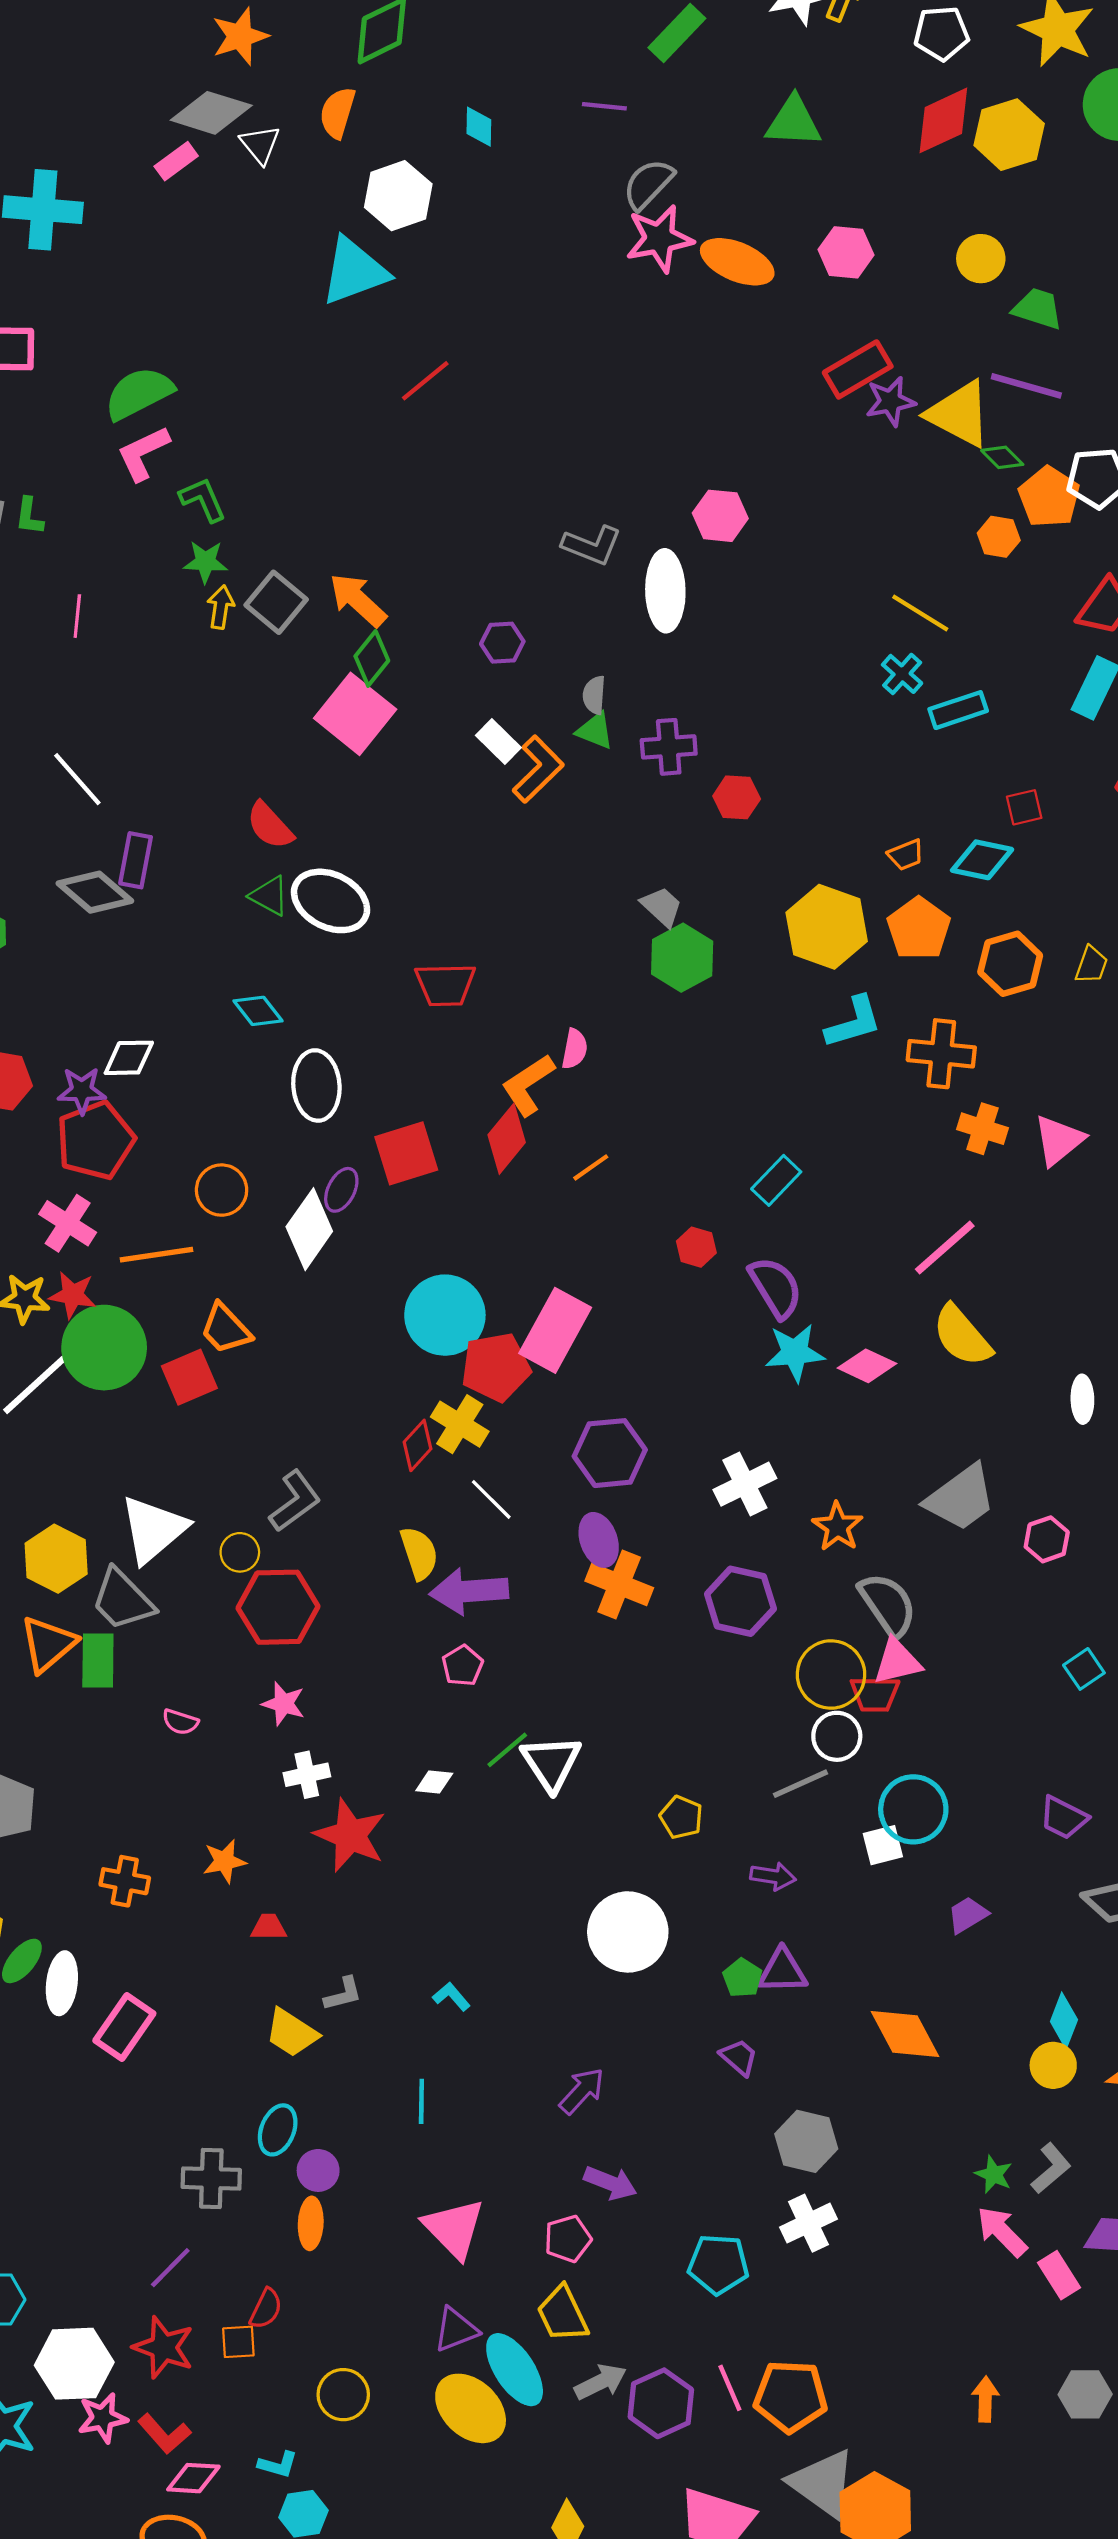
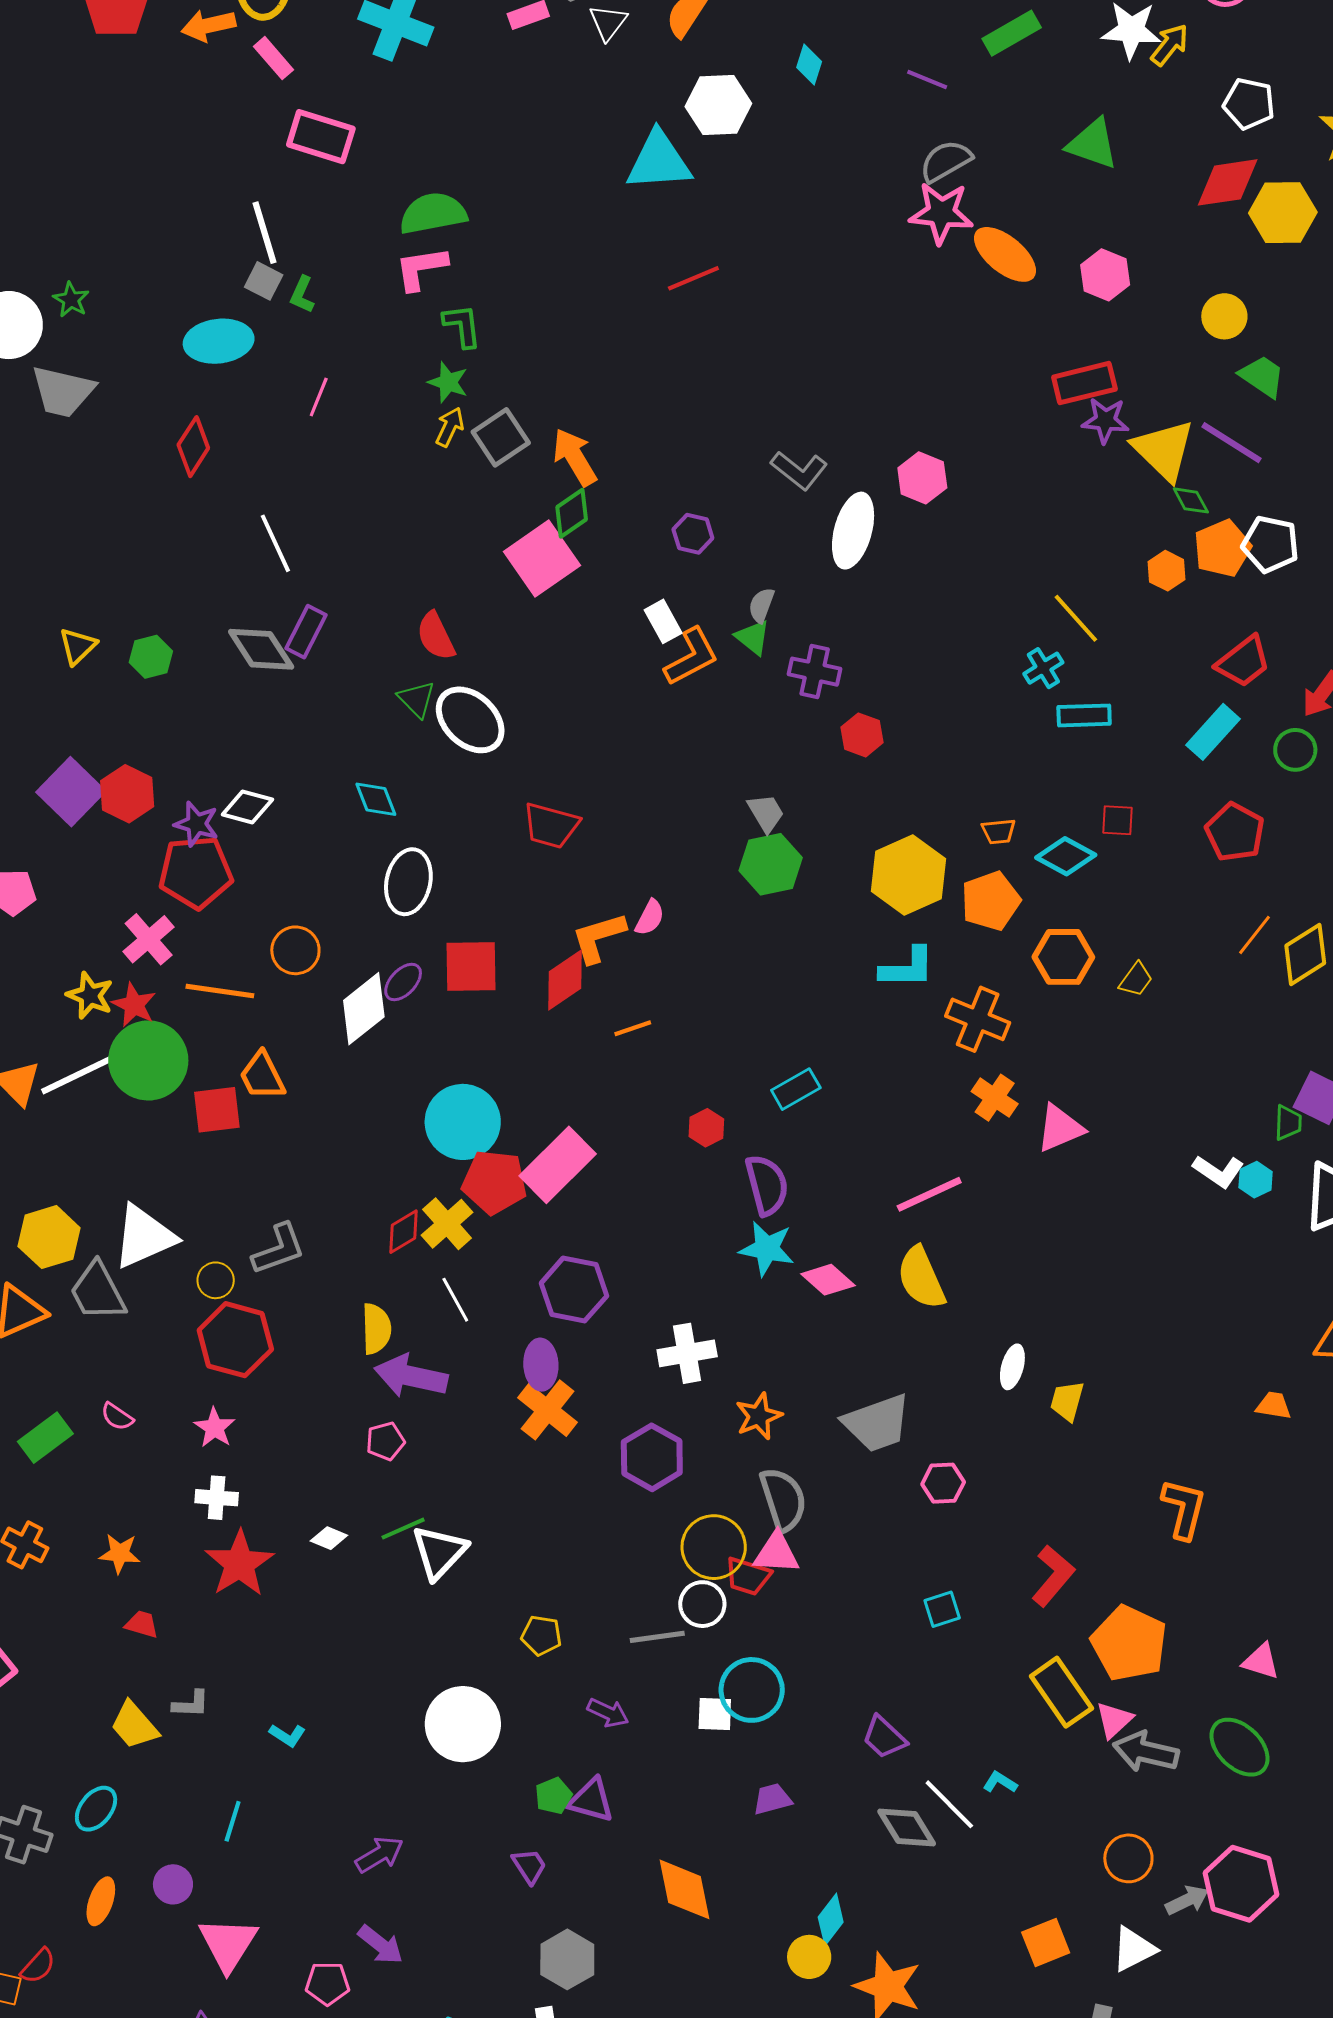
green rectangle: (98, 1660) -> (45, 1438), moved, turned 36
yellow pentagon: (681, 1817) -> (541, 1635), turned -30
cyan L-shape: (451, 1997) -> (287, 1735), turned 147
purple circle: (318, 2170) -> (173, 1884), moved

